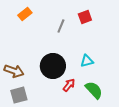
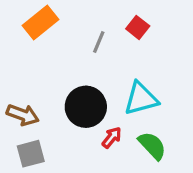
orange rectangle: (25, 14) -> (40, 23), size x1.5
red square: (85, 17) -> (138, 27), turned -32
cyan triangle: (87, 61) -> (141, 99), size x1.6

